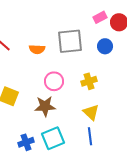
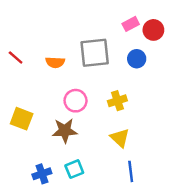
blue line: (90, 136) -> (131, 171), moved
cyan square: (53, 138) -> (74, 169), size x0.7

